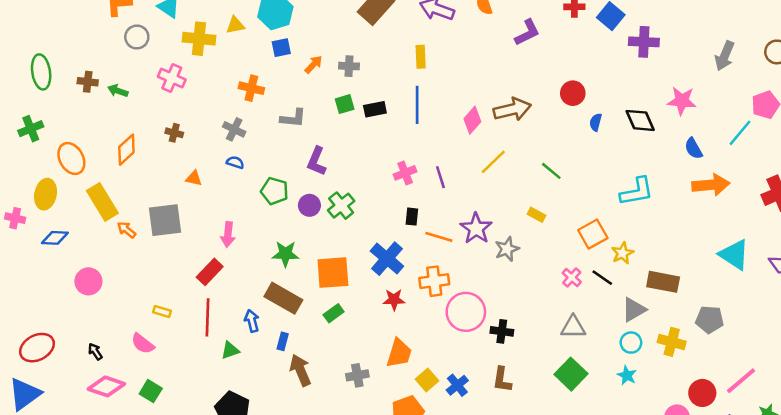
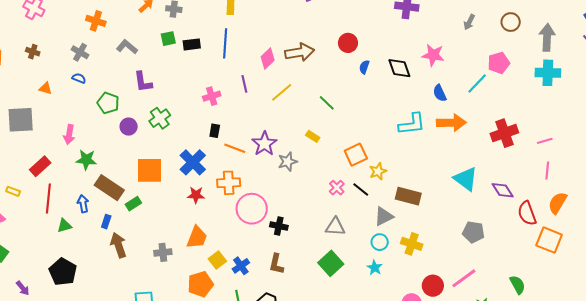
gray arrow: (725, 56) -> (469, 22), size x0.7
gray L-shape: (293, 118) -> (127, 47), turned -150
purple L-shape: (317, 161) -> (143, 82), turned -35
purple line: (440, 177) -> (244, 84), moved
cyan L-shape: (637, 192) -> (412, 124), moved
purple circle: (309, 205) -> (129, 127), moved
green star: (286, 254) -> (86, 160), moved
red rectangle: (210, 272) -> (40, 166), moved
green rectangle: (334, 313) -> (133, 204), moved
gray pentagon: (710, 320) -> (473, 232), moved

